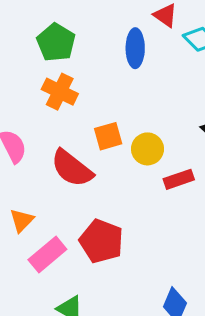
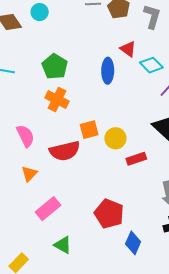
red semicircle: (72, 168) -> (65, 151), turned -52
orange triangle: (22, 220) -> (29, 174), moved
red pentagon: (101, 241) -> (109, 214), moved

